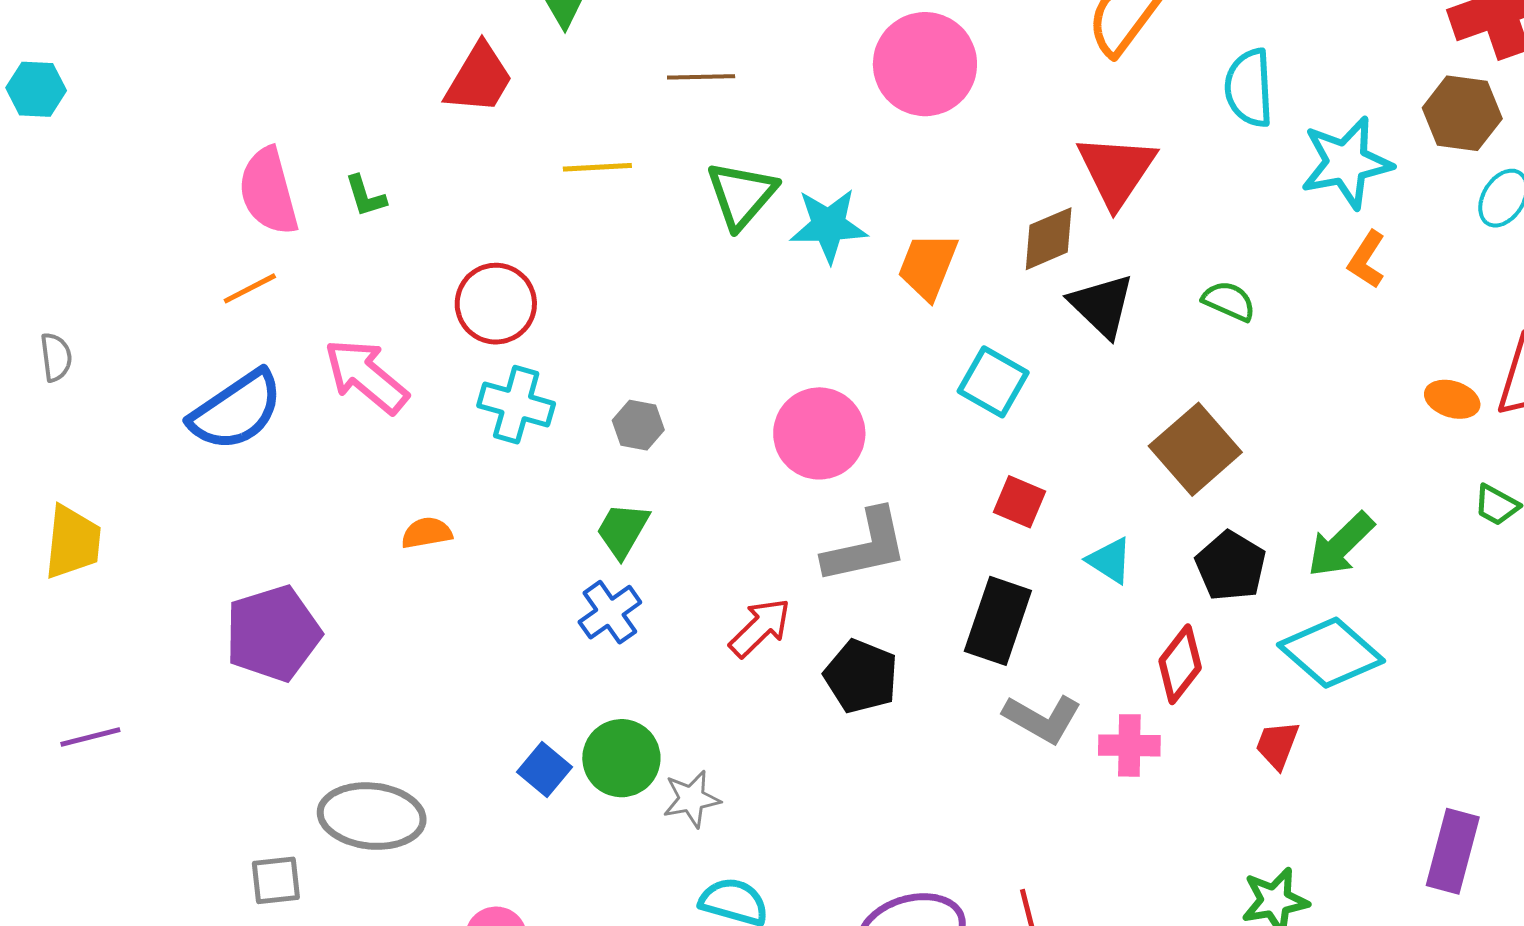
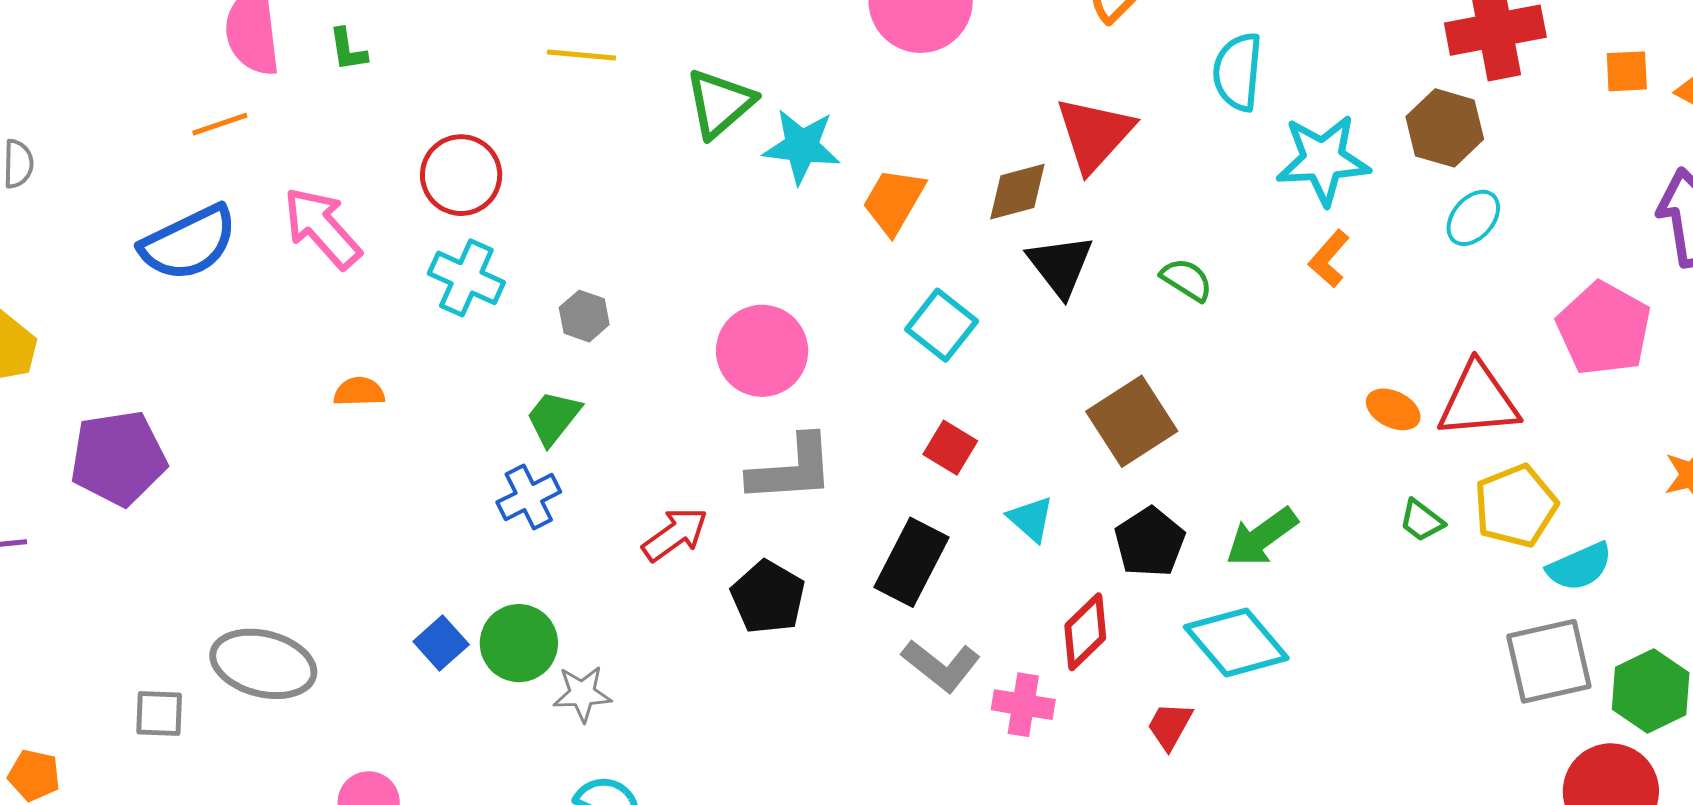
purple pentagon: (273, 633) -> (118, 458), moved

